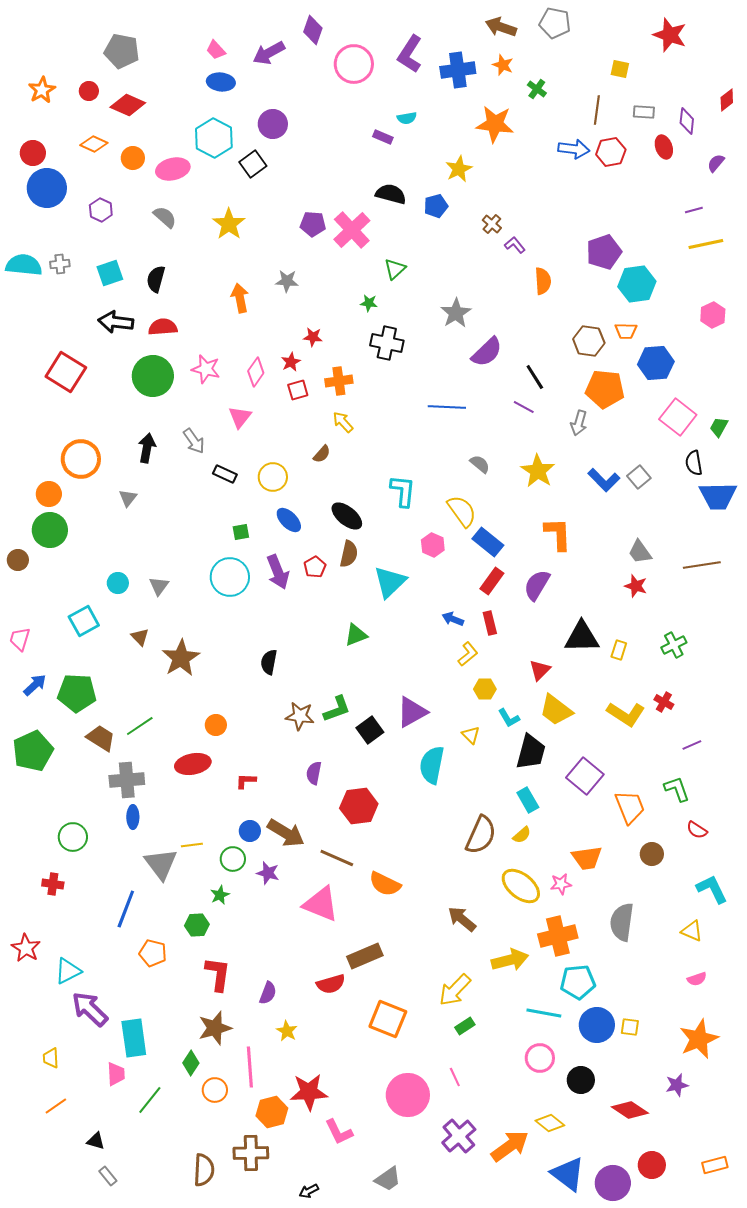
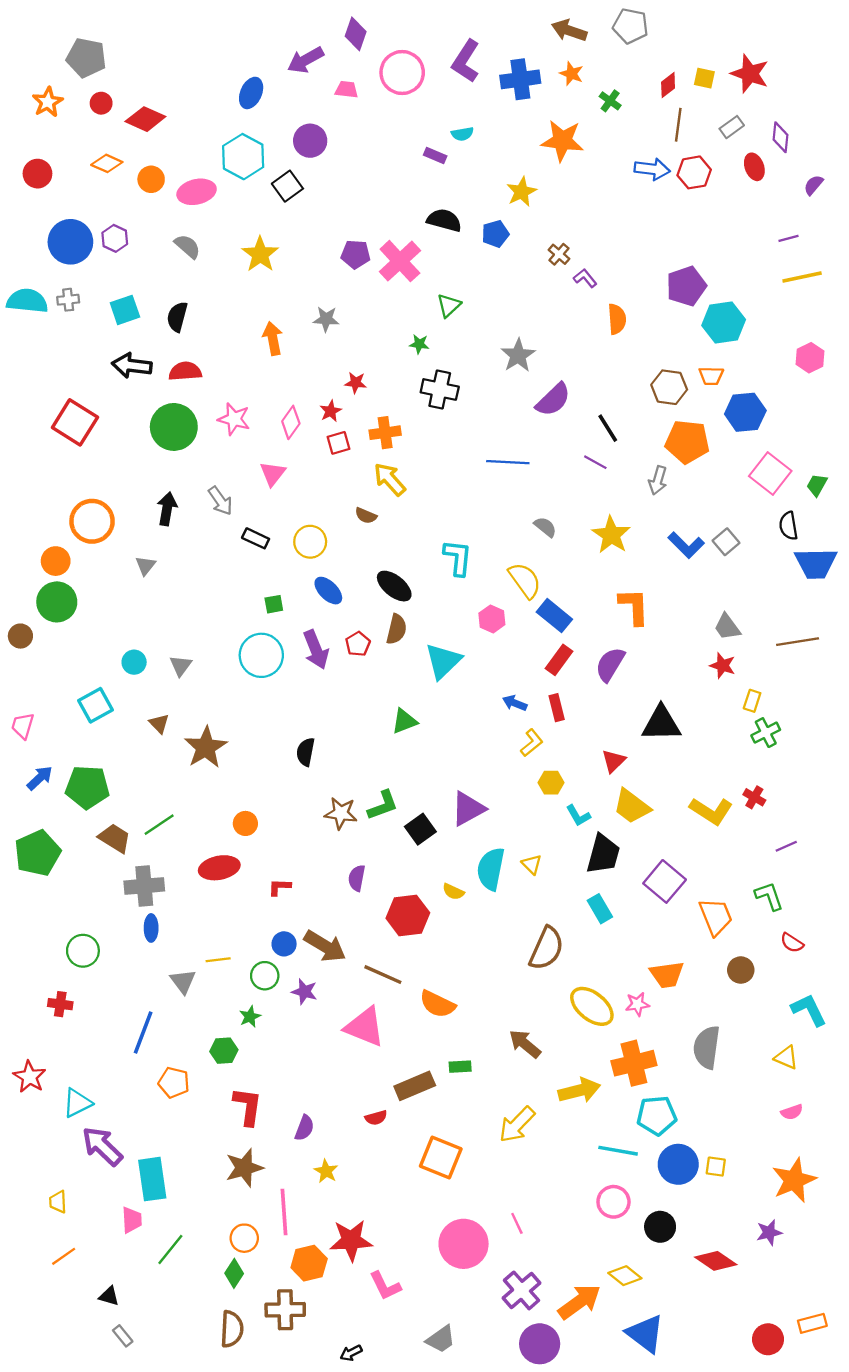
red star: (670, 35) -> (750, 74), moved
pink trapezoid: (216, 50) -> (347, 90), moved, turned 140
gray pentagon: (122, 51) -> (86, 58), moved
blue ellipse: (221, 82) -> (251, 93), turned -72
red diamond: (727, 100) -> (668, 85), moved
gray rectangle: (644, 112) -> (732, 127), turned -40
blue circle: (47, 188) -> (70, 242), moved
yellow arrow: (343, 422) -> (390, 479), size x1.4
brown semicircle: (322, 454) -> (366, 516), turned 72
yellow rectangle: (619, 650) -> (752, 701), moved
yellow triangle: (471, 735) -> (532, 864), moved
yellow semicircle: (522, 835) -> (453, 892), moved, turned 66
gray triangle: (161, 864) -> (183, 981), size x0.7
red semicircle: (331, 984) -> (376, 1118), size x0.7
green rectangle: (465, 1026) -> (460, 1067), moved, turned 30
green diamond: (191, 1063) -> (234, 1273), moved
red circle: (652, 1165) -> (768, 1339), moved
purple circle: (613, 1183) -> (540, 1344), moved

